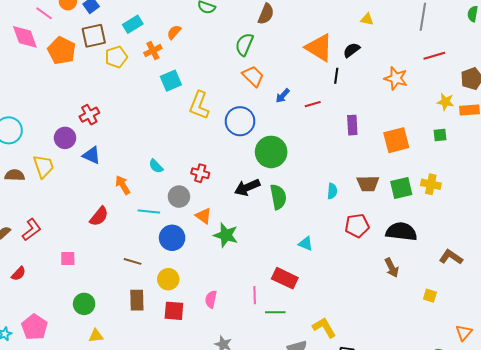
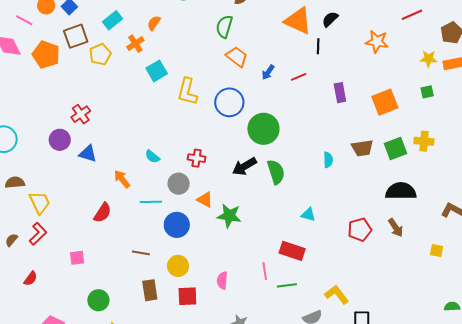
yellow trapezoid: (43, 166) -> (40, 203), moved
red pentagon: (357, 226) -> (360, 230), moved

